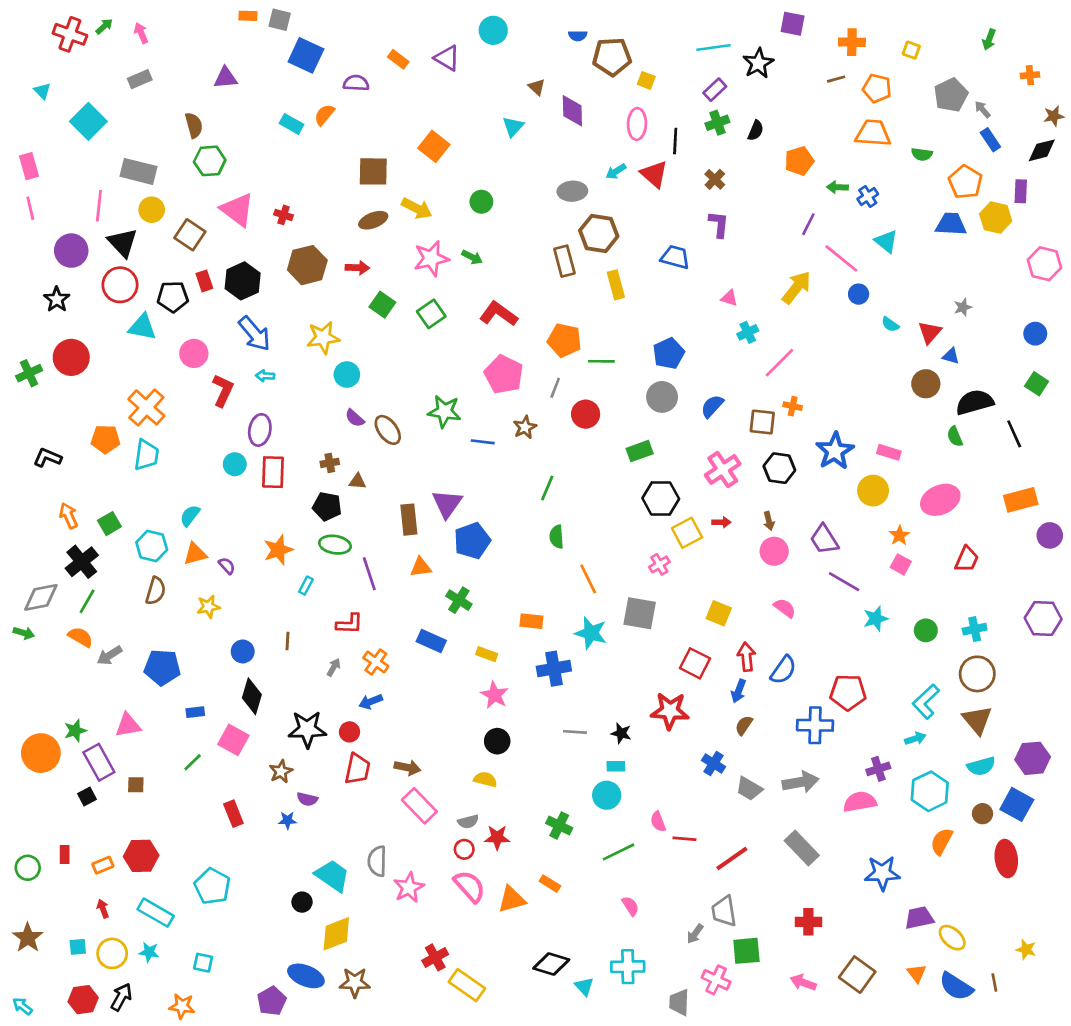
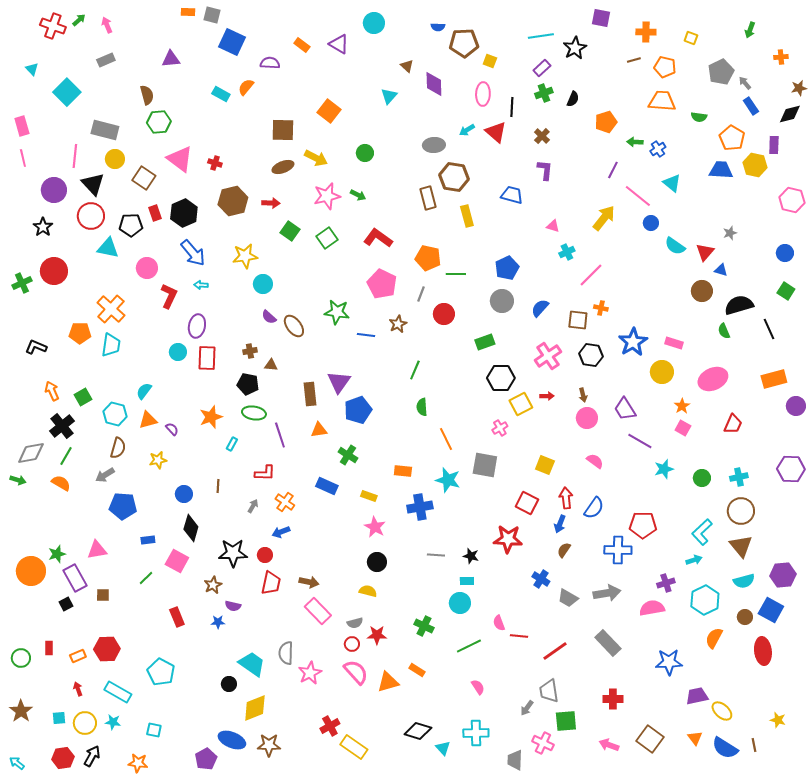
cyan semicircle: (890, 324) -> (675, 246), size x1.5
gray arrow: (109, 655) -> (105, 475), moved

